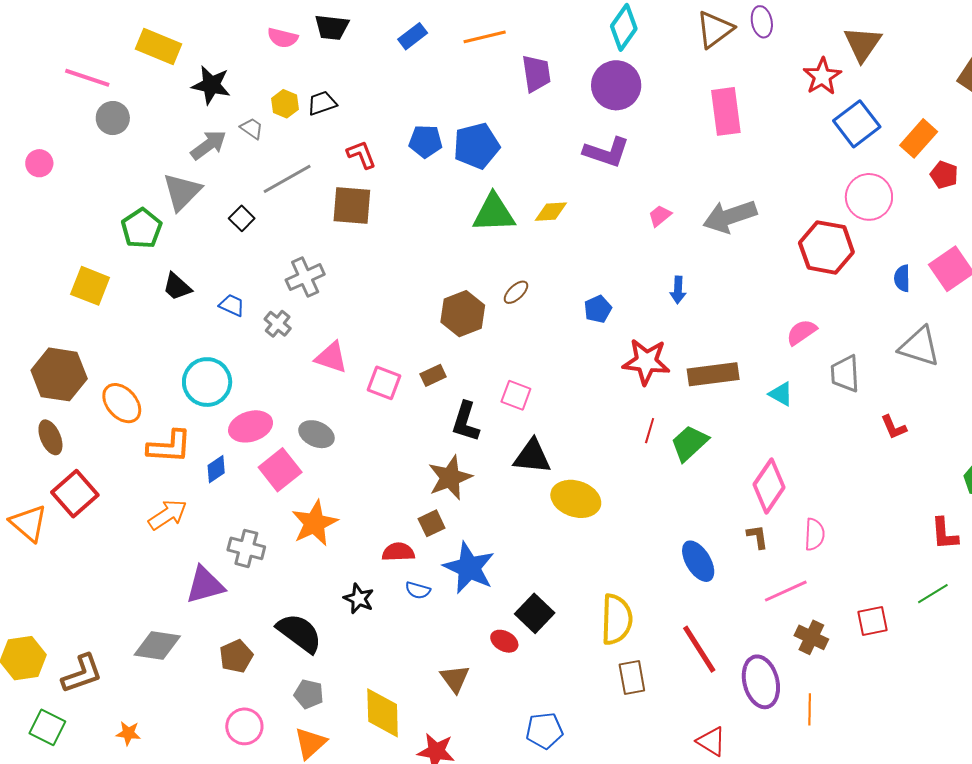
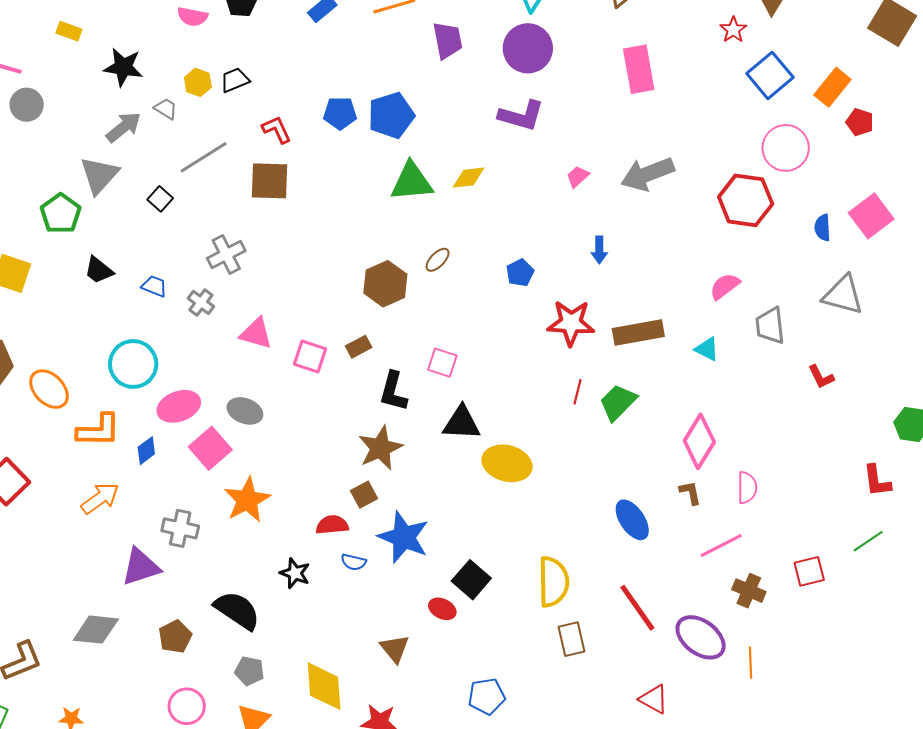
yellow rectangle: (159, 46) -> (69, 31), size x0.6
red star: (822, 76) -> (733, 30), size x0.7
purple ellipse: (761, 682) -> (701, 637), turned -36

